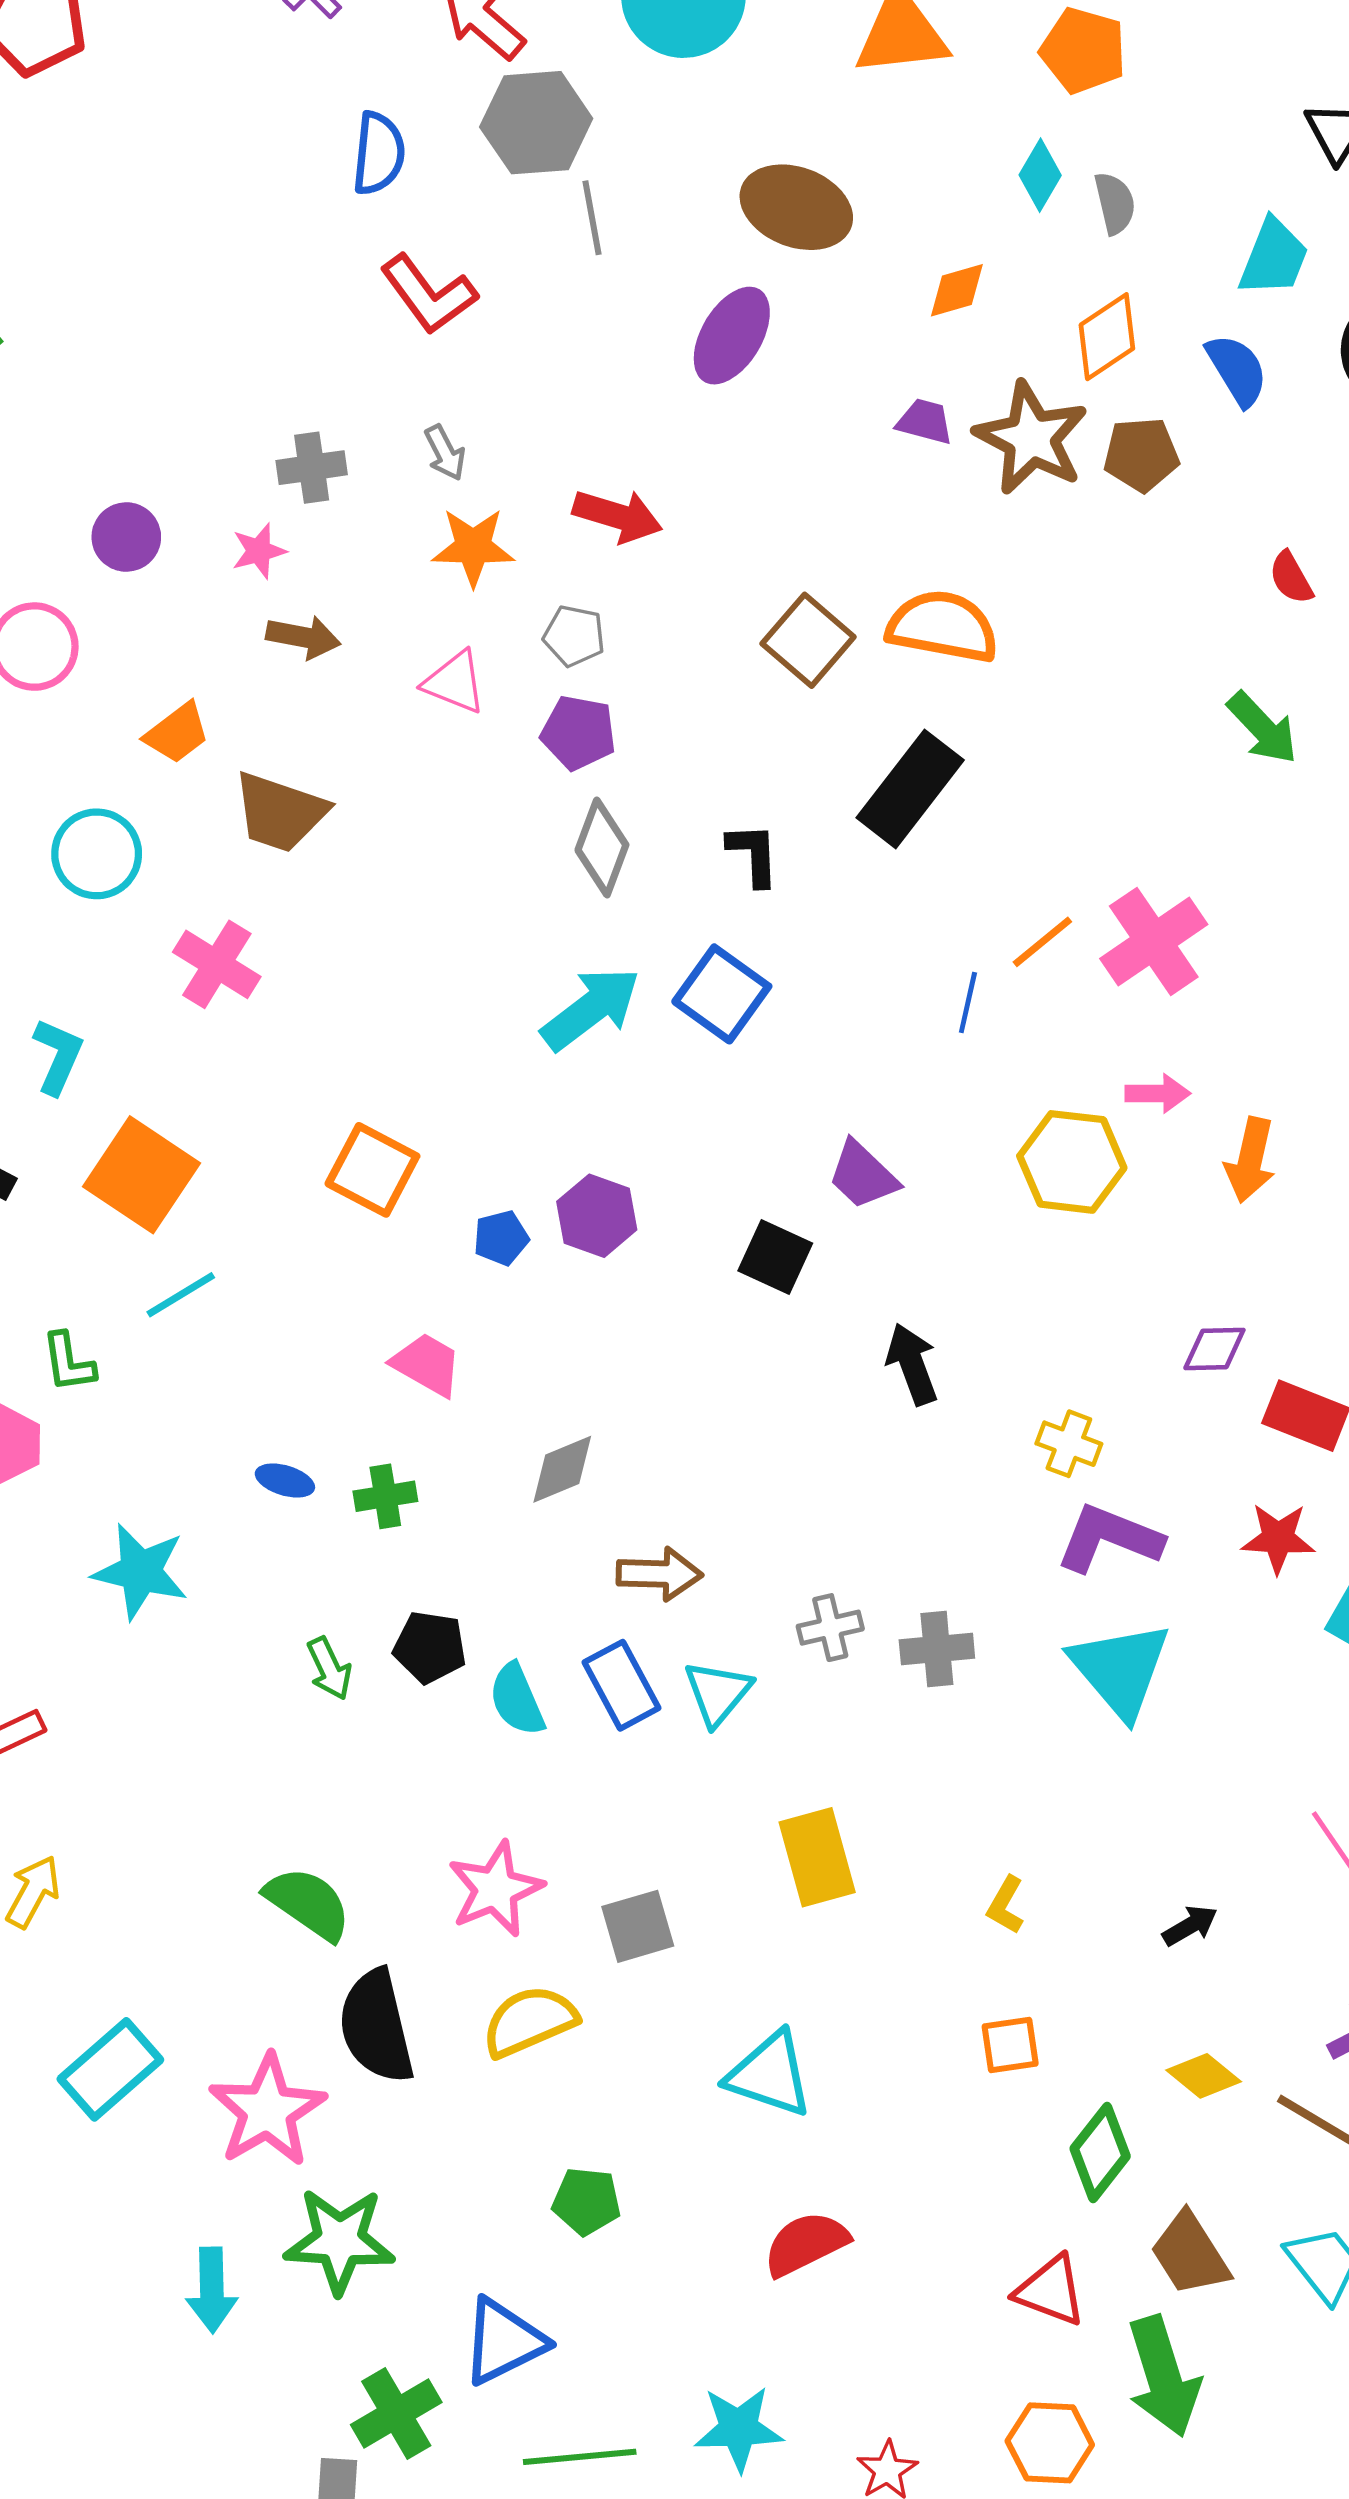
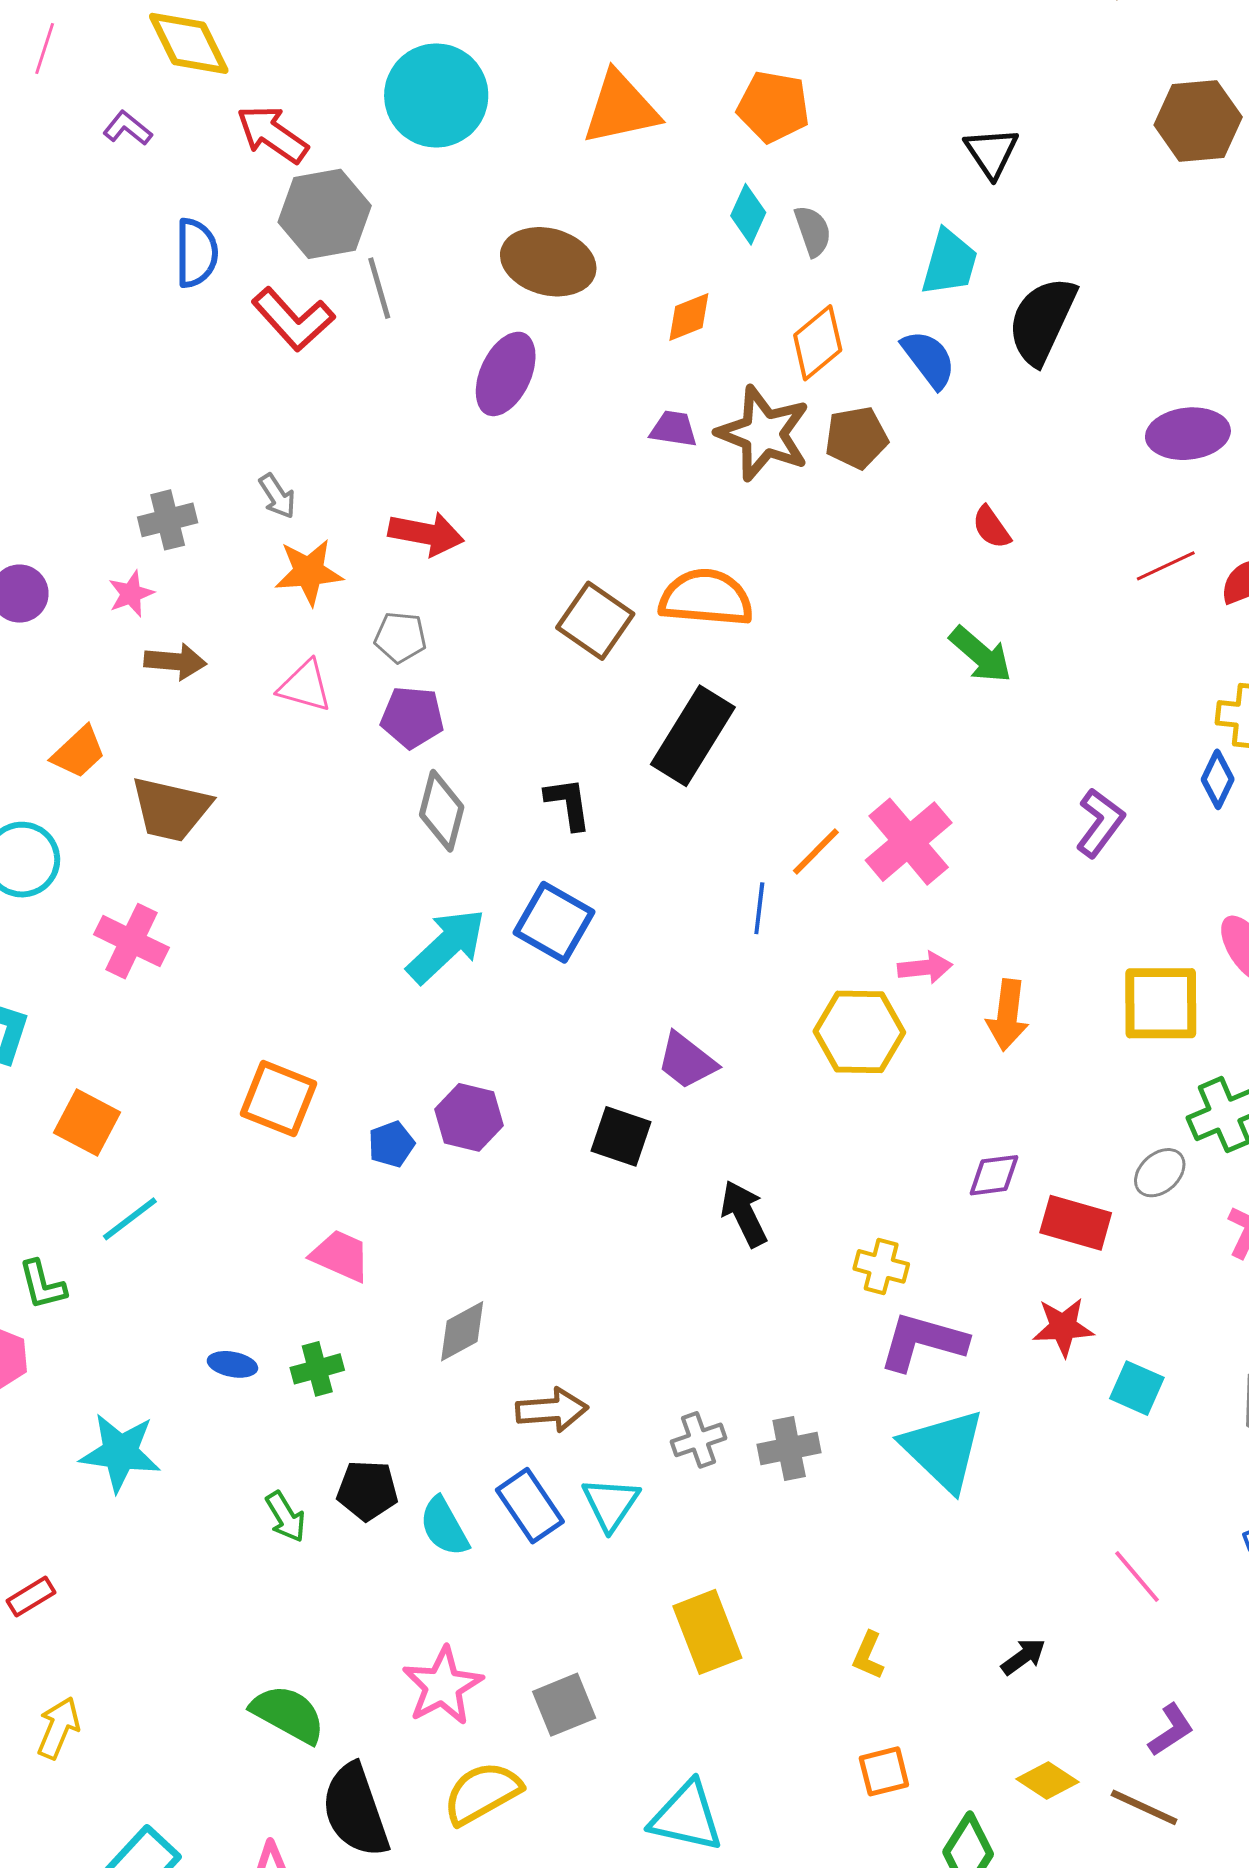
red L-shape: (429, 294) -> (293, 319), moved
orange square: (141, 1175) -> (87, 1123), size x0.7

